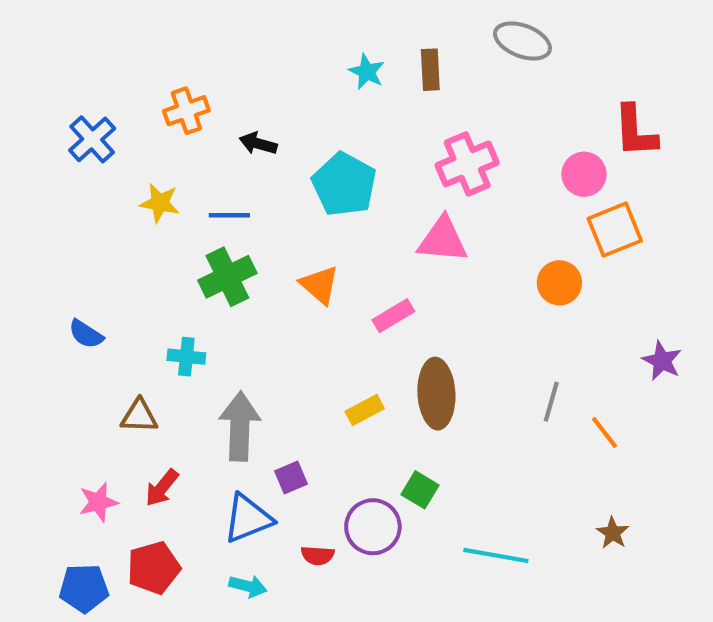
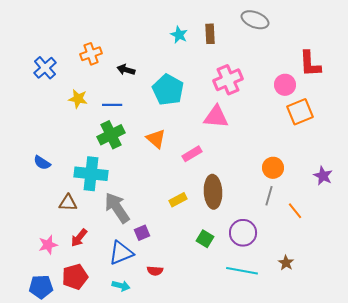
orange circle: (559, 283) -> (273, 168), moved
cyan cross: (186, 357) -> (91, 174), size x1.8
gray arrow: (240, 426) -> (117, 208), turned -36
purple circle: (373, 527) -> (243, 233), moved
brown star: (613, 533) -> (286, 263), moved

